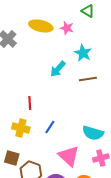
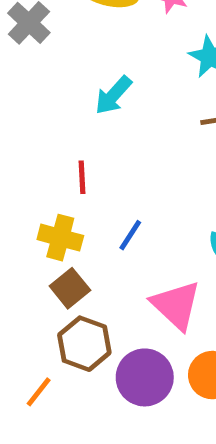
cyan arrow: (58, 69) -> (113, 95), moved
brown square: (12, 158) -> (70, 288), moved, turned 35

